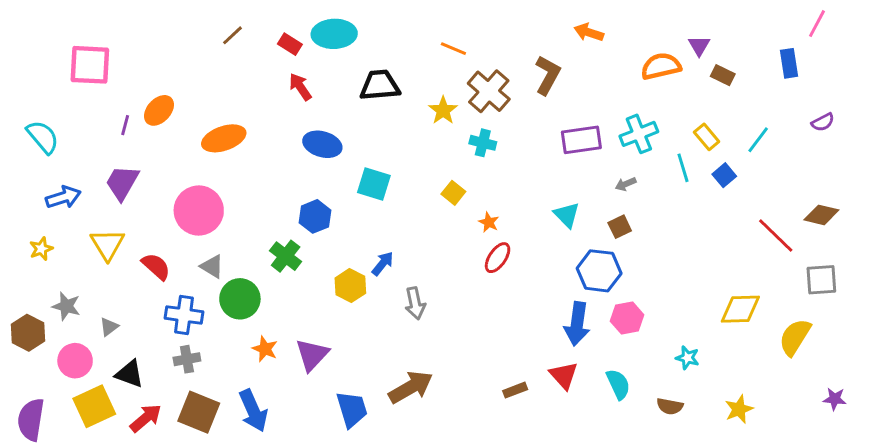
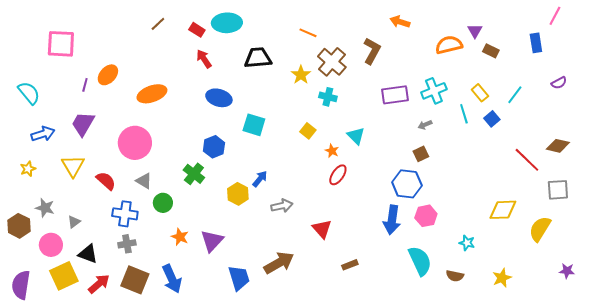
cyan triangle: (567, 215) -> (356, 136), moved
green circle: (240, 299) -> (163, 203), size x0.7
gray arrow: (415, 303) -> (282, 206), turned -90
red triangle: (564, 375) -> (322, 229), moved
cyan semicircle: (618, 384) -> (420, 261), size x1.4

